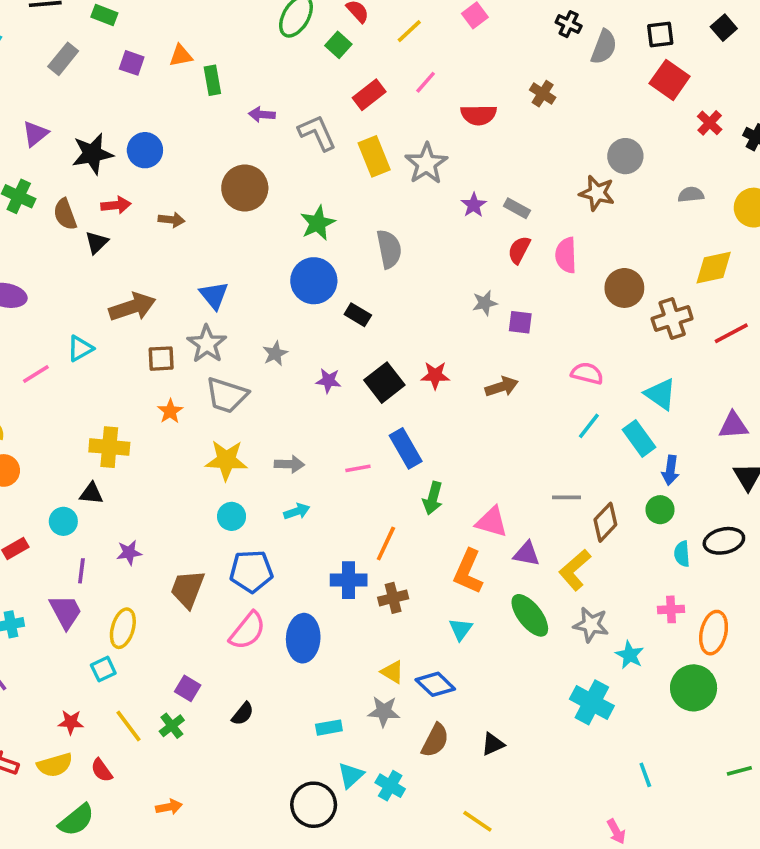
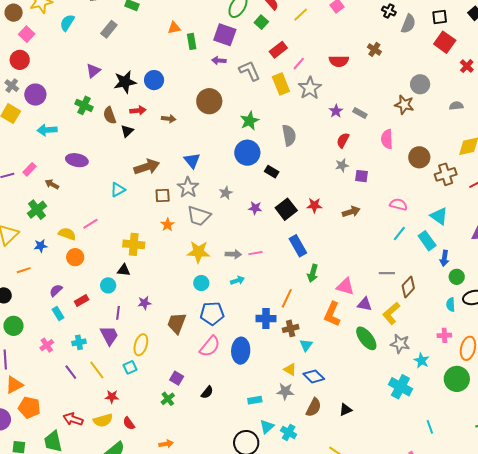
purple square: (132, 63) -> (225, 35), moved, size x1.6
pink line: (426, 82) -> (299, 64), moved
red semicircle: (519, 250) -> (343, 140), moved
pink line: (36, 374) -> (90, 224), moved
pink line: (358, 468) -> (255, 253), moved
green circle: (660, 510) -> (457, 277), moved
cyan triangle: (461, 629) -> (306, 345), moved
yellow line: (128, 726) -> (97, 370), moved

